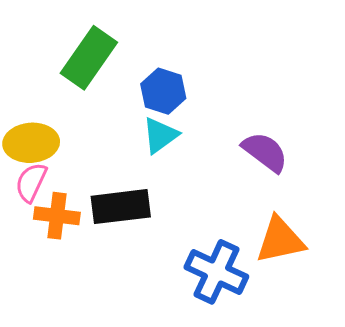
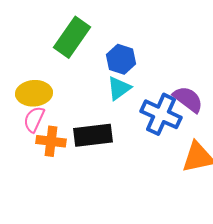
blue cross: (216, 272) -> (161, 114), moved

